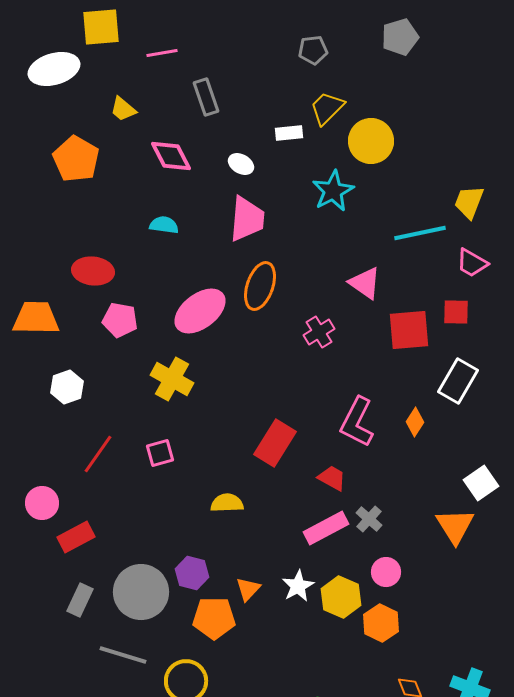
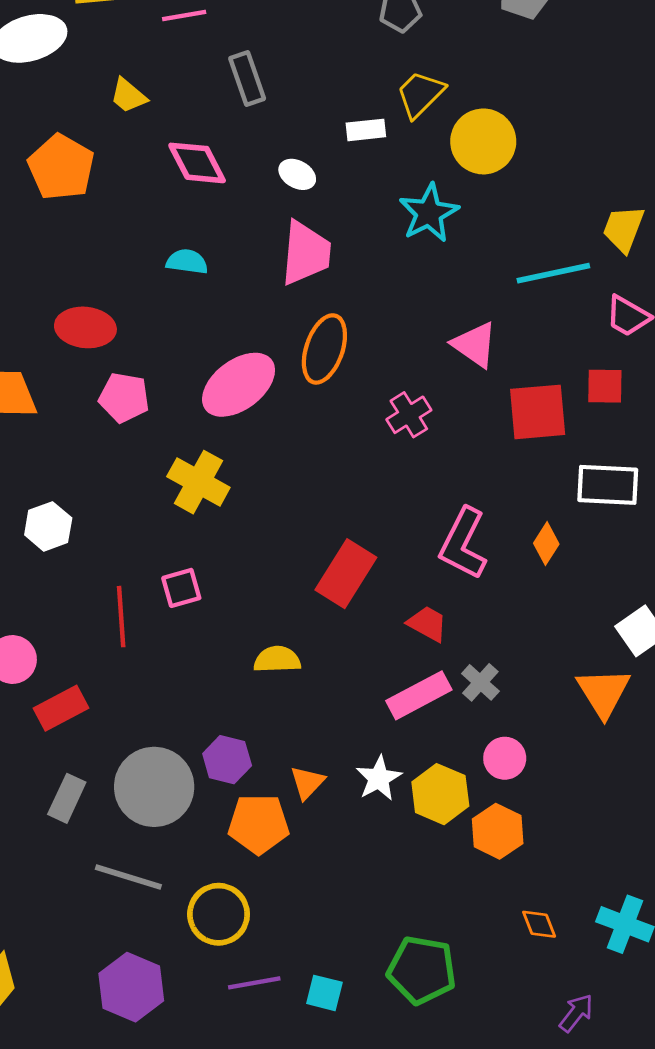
white rectangle: (458, 381) -> (608, 485), turned 63
white hexagon: (67, 387) -> (48, 526), moved
red line: (98, 454) -> (121, 617), moved, turned -39

